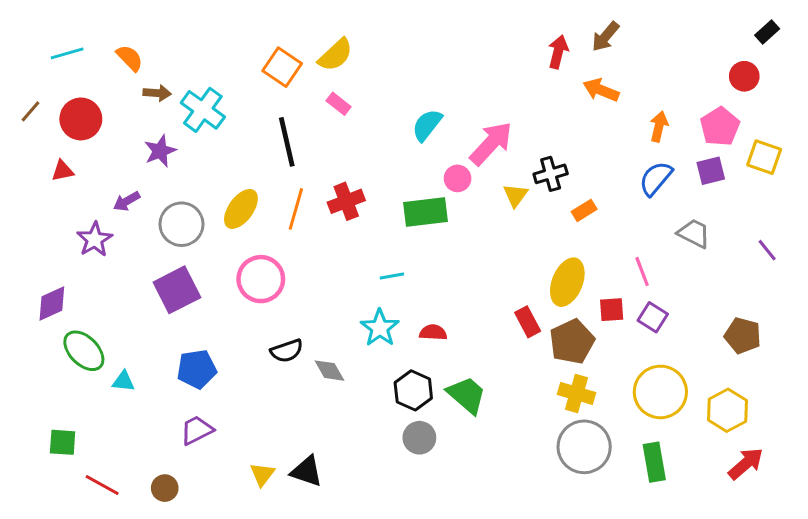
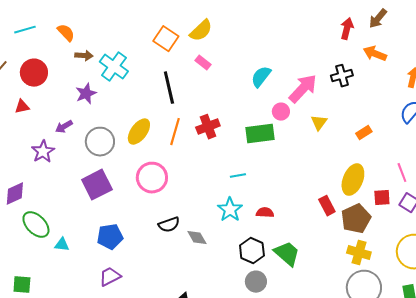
black cross: (551, 174) -> (342, 76), moved

